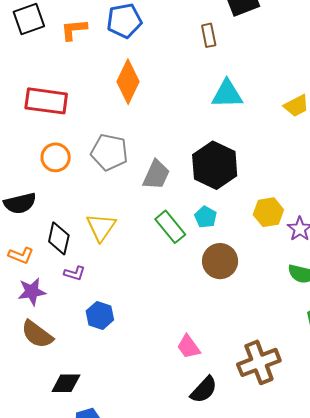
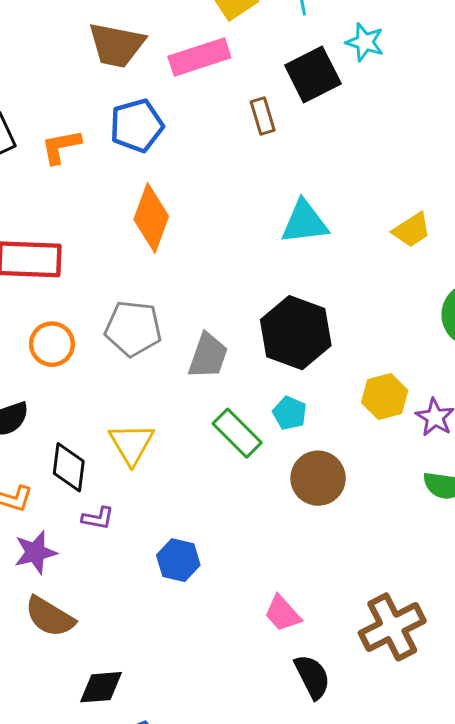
brown rectangle: (209, 35) -> (263, 116), moved
blue hexagon: (100, 315) -> (178, 560), moved
black semicircle: (204, 390) -> (312, 677), turned -64

